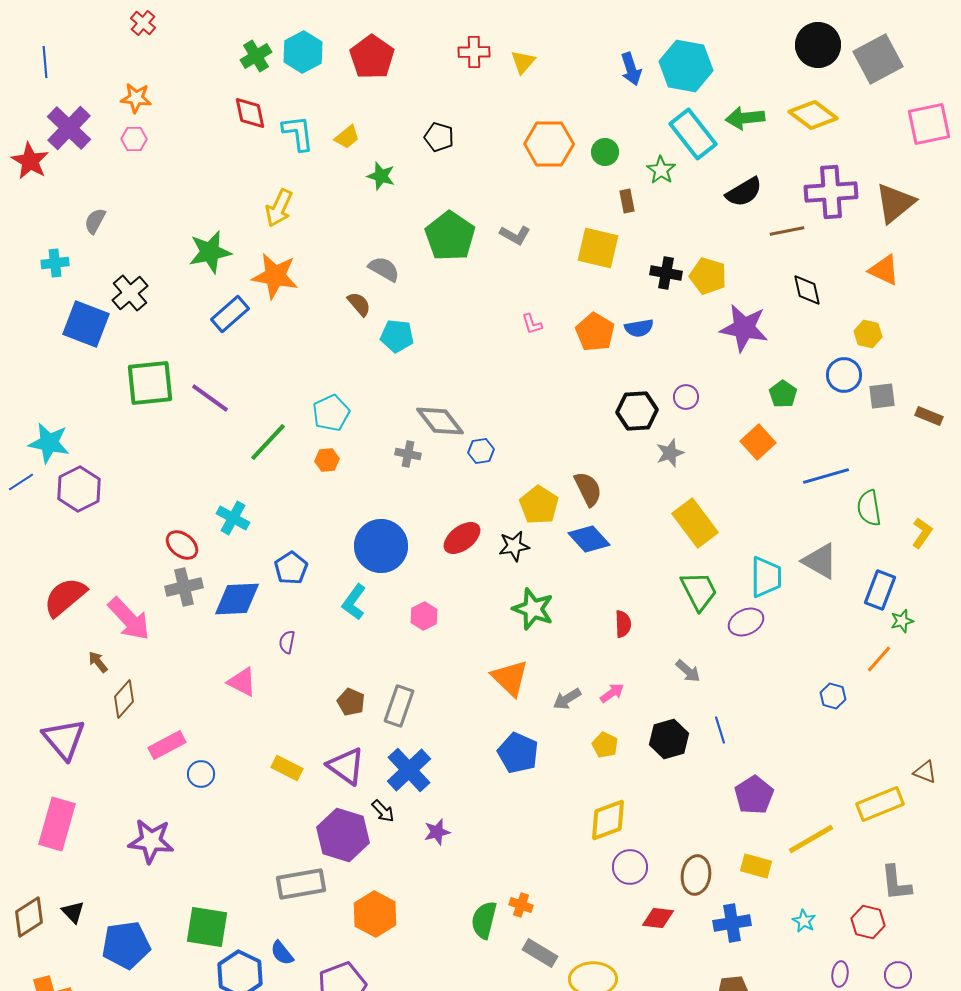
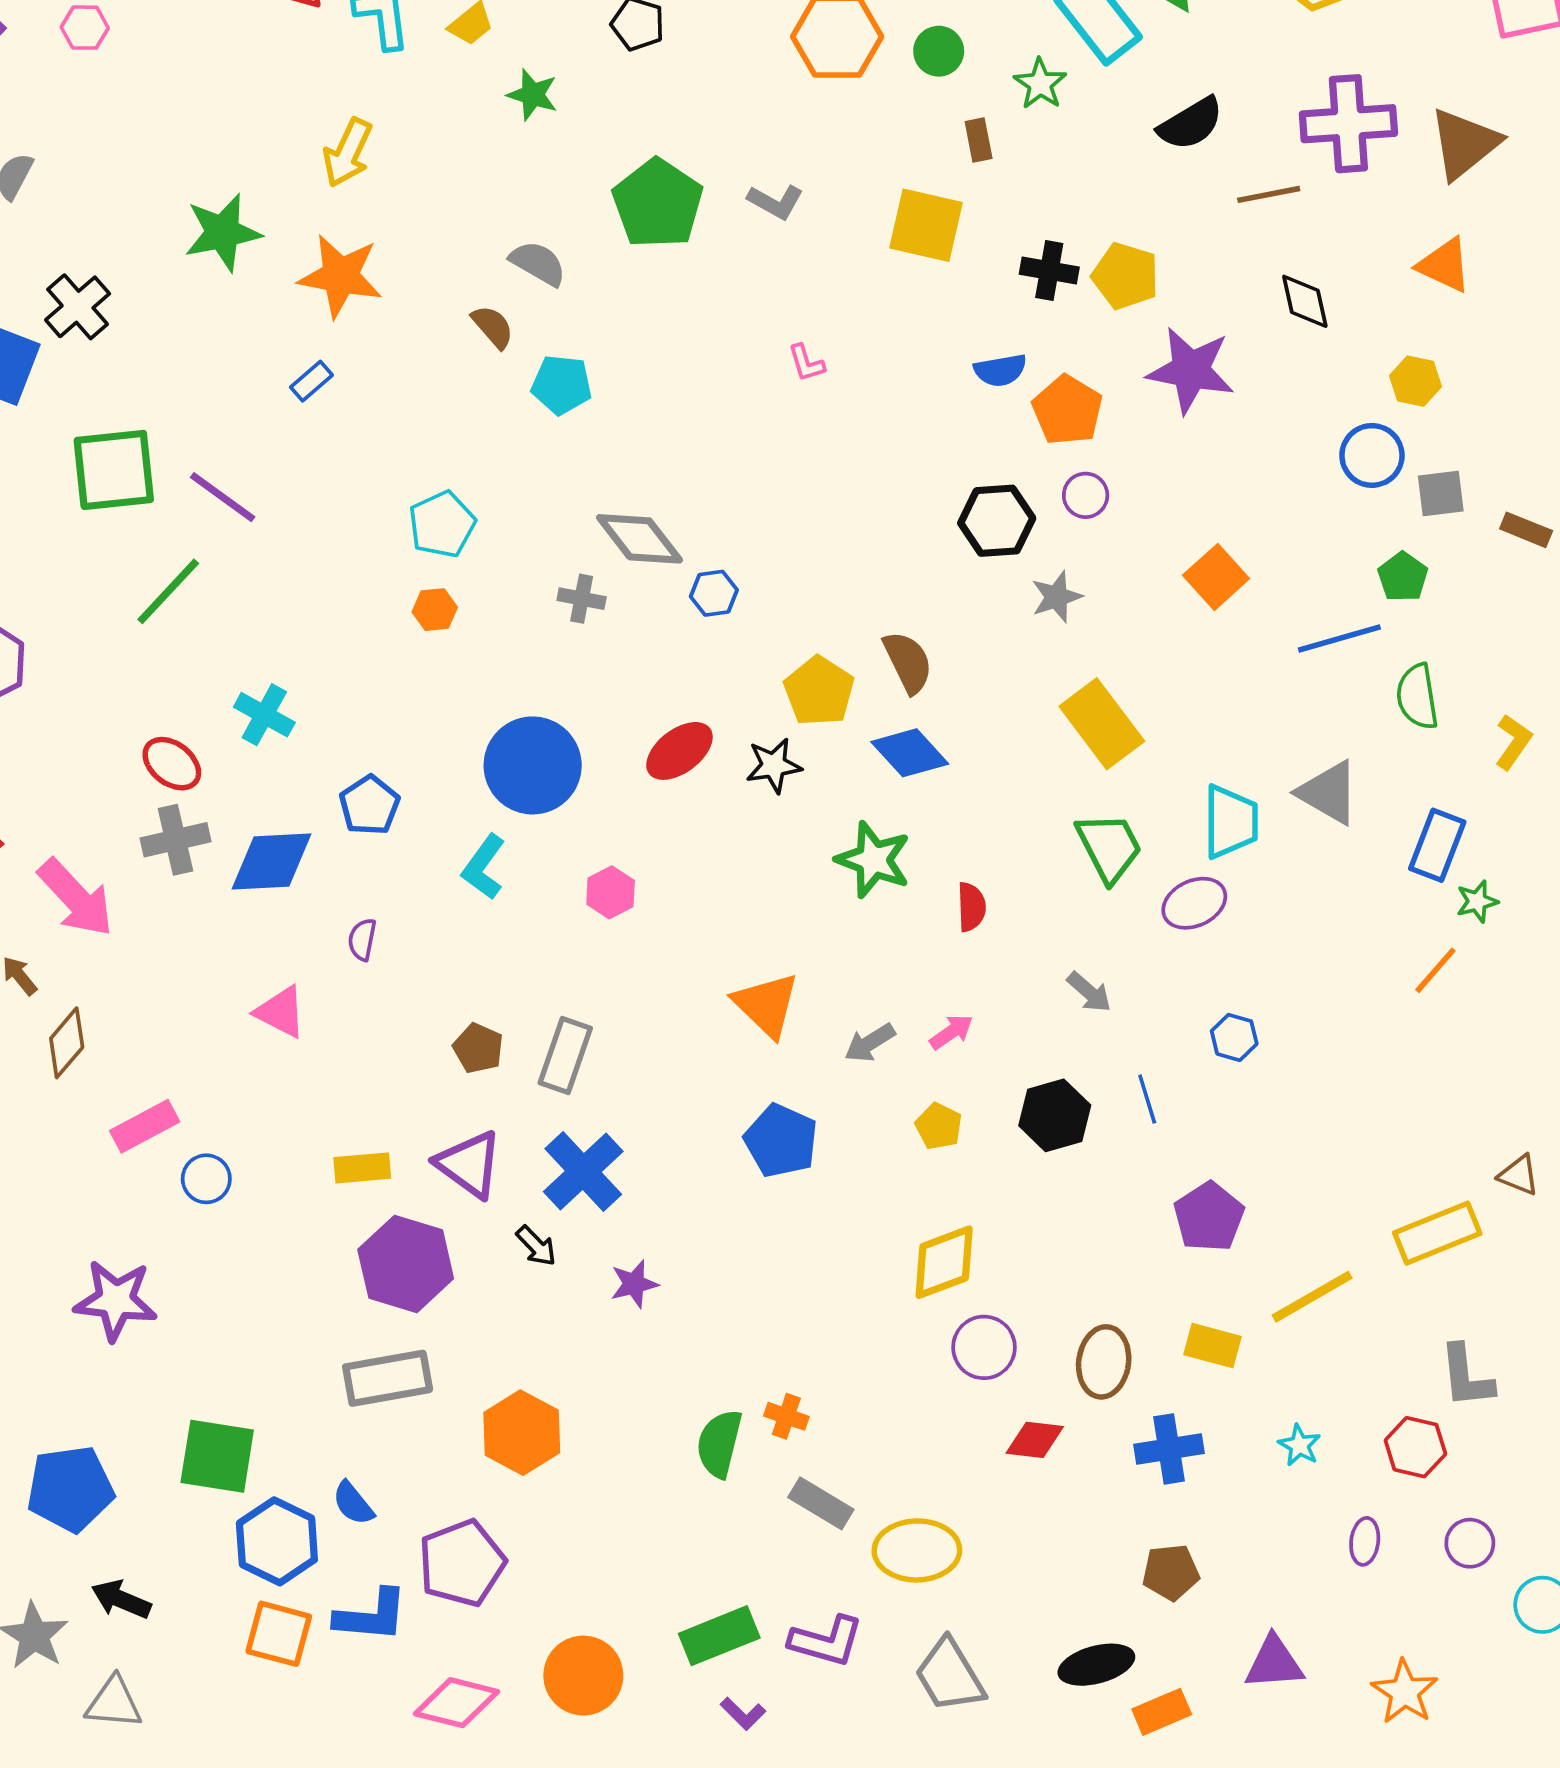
blue rectangle: (230, 314) -> (311, 381), moved, size x0.6
orange pentagon: (595, 332) -> (1067, 410), moved
green pentagon: (783, 394) -> (1403, 577), moved
green line: (268, 442) -> (168, 591), moved
green star: (533, 609) -> (873, 860), moved
blue hexagon: (833, 696) -> (1234, 1037), moved
yellow rectangle: (287, 768) -> (362, 1168), turned -32
purple hexagon: (343, 835) -> (406, 1264), moved

